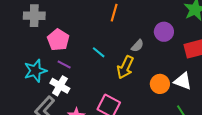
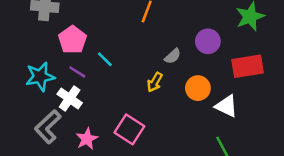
cyan line: (99, 52) -> (105, 59), moved
yellow arrow: (125, 67) -> (155, 82), size x0.7
orange circle: (160, 84) -> (198, 88), moved

